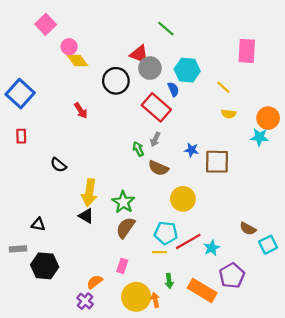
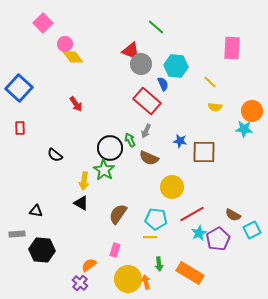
black circle: (116, 81) -> (110, 148), moved
yellow arrow: (89, 193) -> (84, 181), size x0.7
green star: (123, 202) -> (104, 170), moved
red line: (188, 241) -> (192, 214), moved
purple pentagon: (232, 276) -> (218, 239), moved

